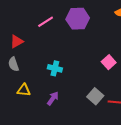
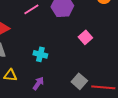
pink square: (109, 62) -> (85, 37), moved

